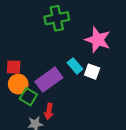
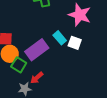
red arrow: (49, 111) -> (37, 78), turned 40

